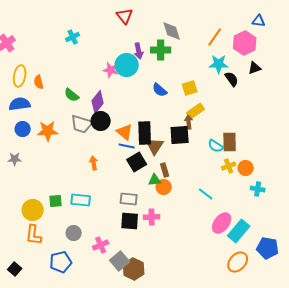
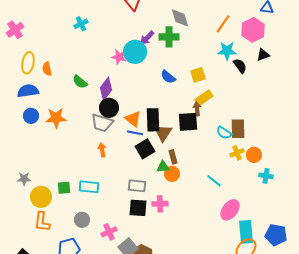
purple arrow: (139, 51) -> (147, 38), turned 56
gray trapezoid: (82, 124) -> (102, 123), moved
gray star: (15, 159) -> (24, 179), moved
cyan rectangle: (239, 231) -> (246, 232), moved, turned -45

